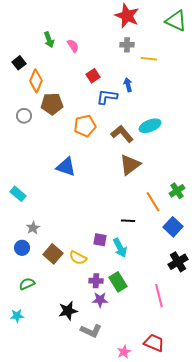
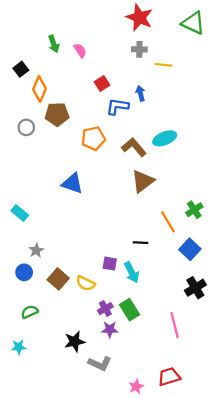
purple cross: (96, 281) -> (105, 309), turned -32
red trapezoid: (154, 343) -> (169, 377), turned -40

